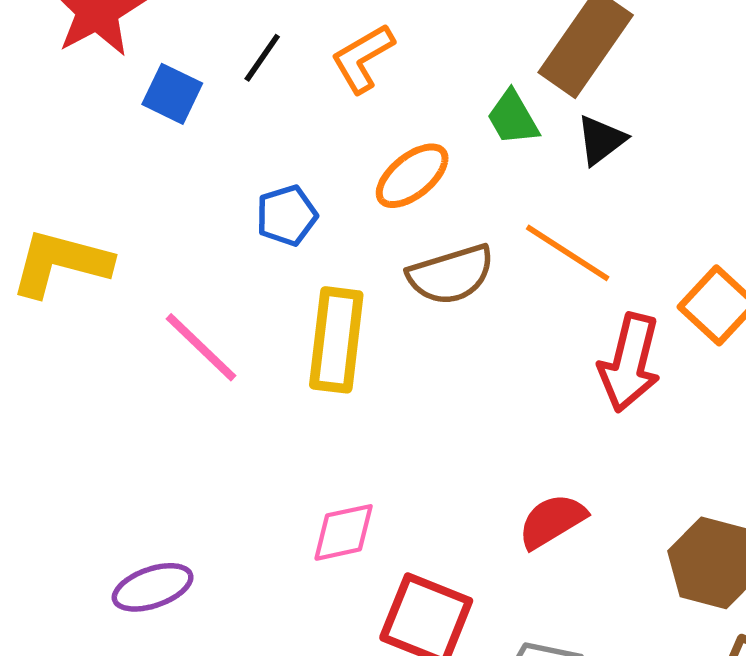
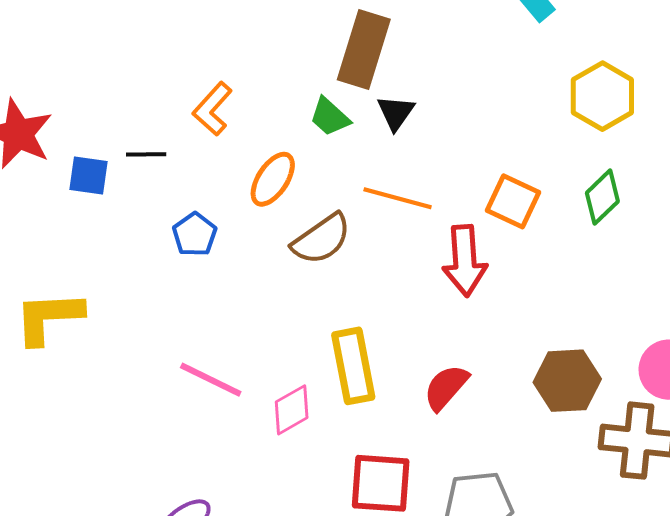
black line: (262, 58) -> (146, 154), moved, turned 72
yellow rectangle: (336, 340) -> (353, 366), moved
pink line: (201, 347) -> (211, 380), moved
pink diamond: (344, 532) -> (292, 410), moved

